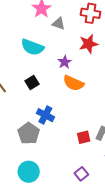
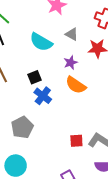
gray triangle: (59, 24) -> (72, 34), moved
blue cross: (45, 115) -> (43, 96), moved

